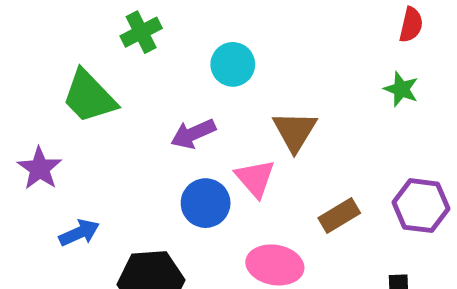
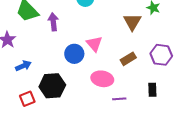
brown triangle: (295, 131) -> (132, 22), moved
purple arrow: (193, 134) -> (53, 22), moved, turned 108

